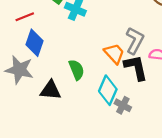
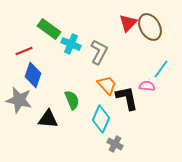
gray L-shape: (135, 41) -> (99, 52), moved
gray cross: (123, 105) -> (115, 144), moved

